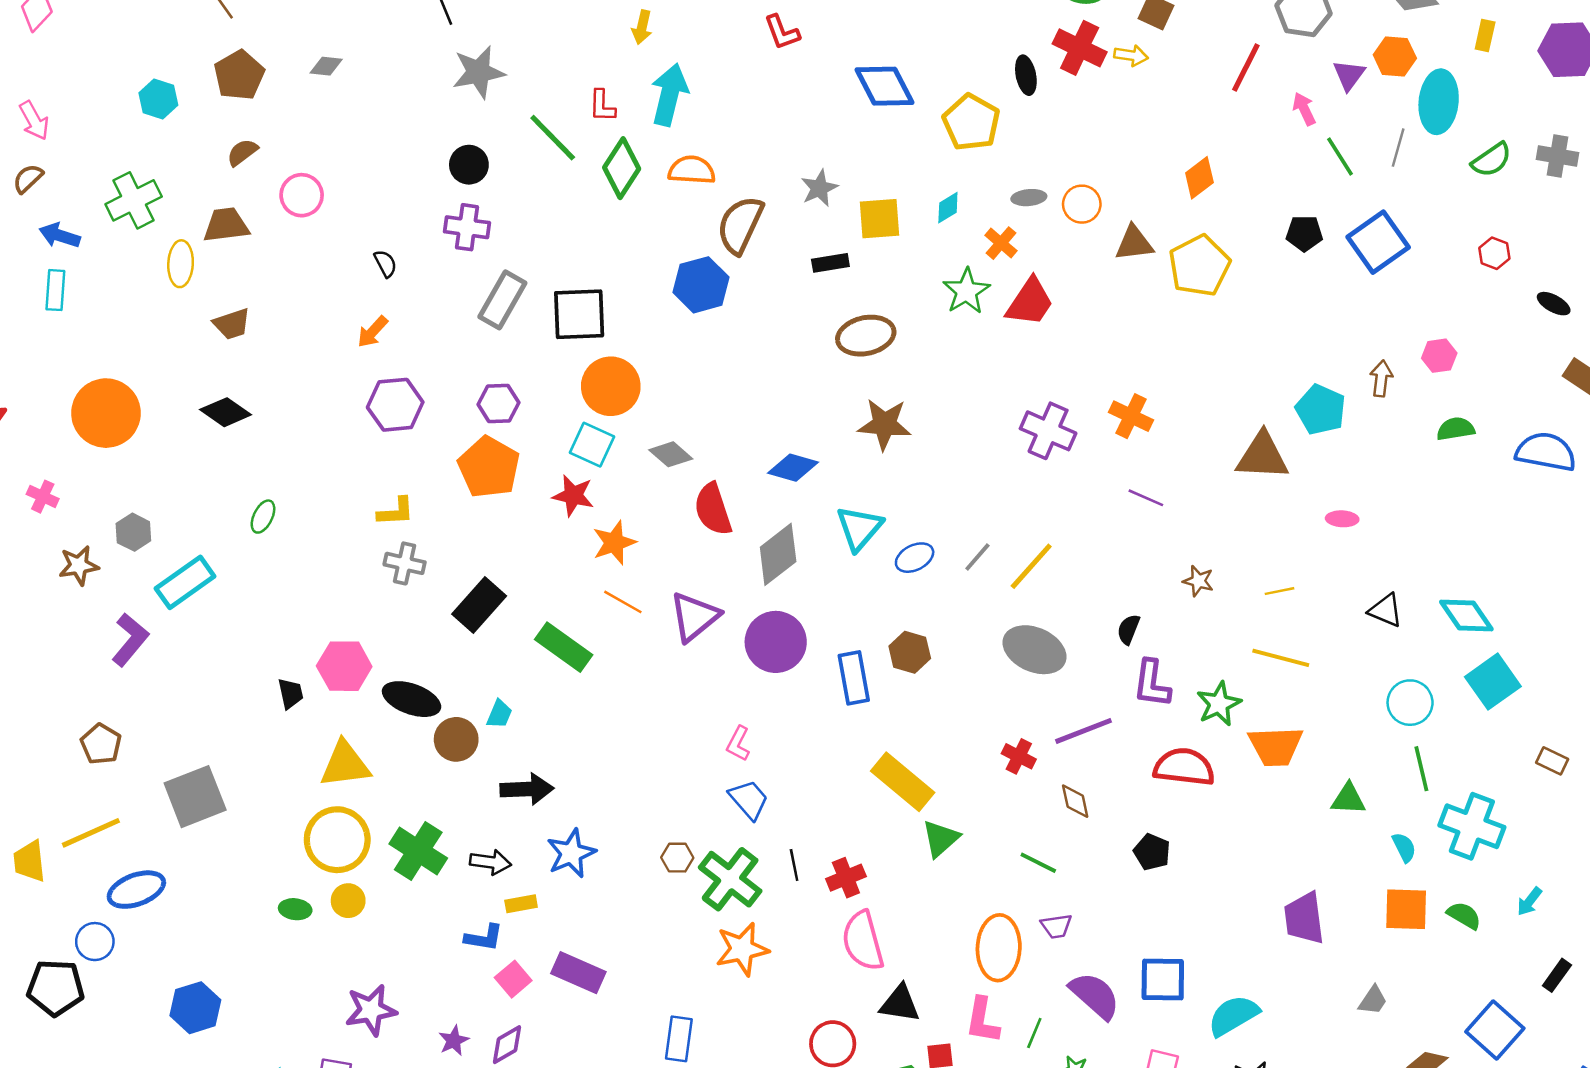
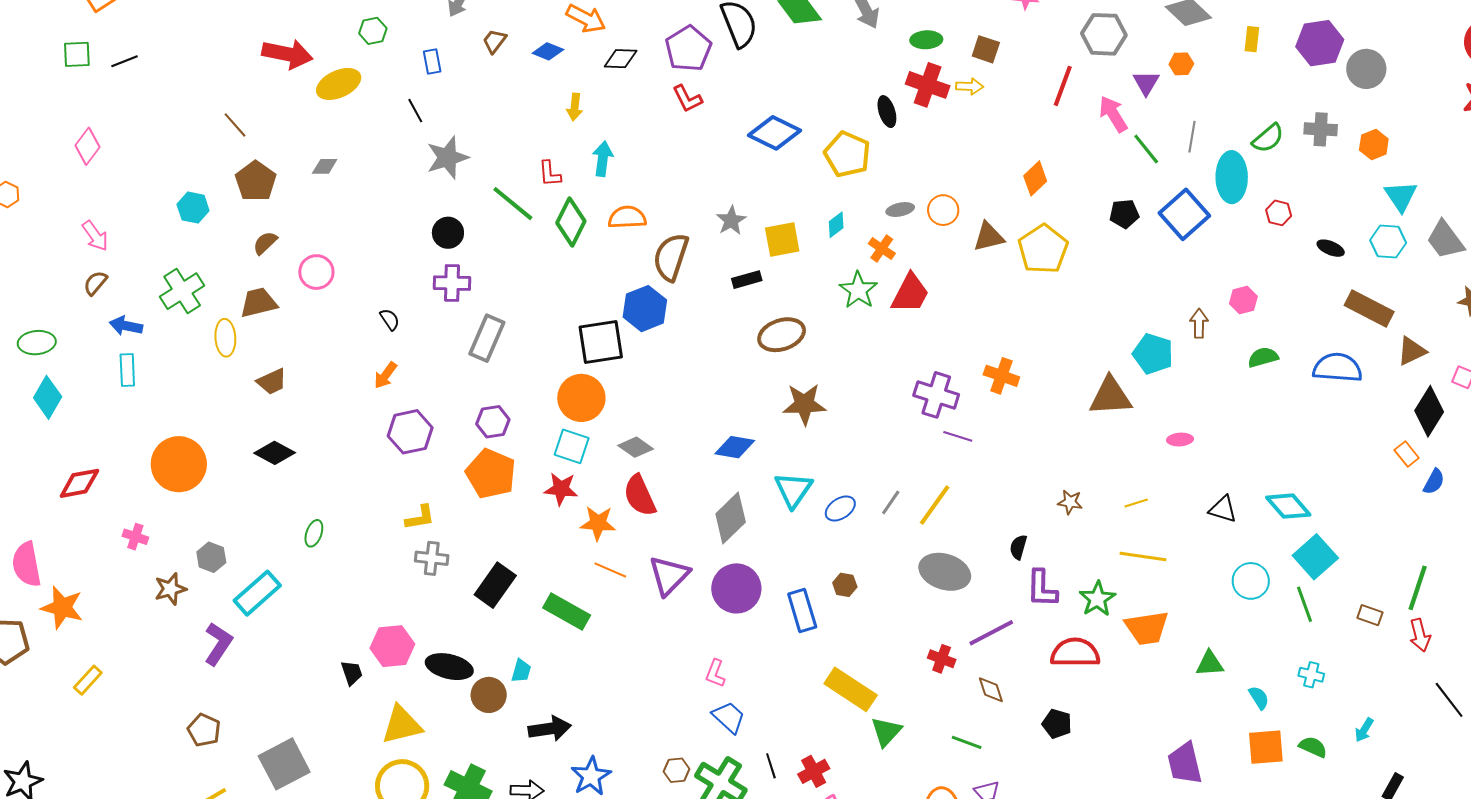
orange hexagon: (1395, 57) -> (1181, 64), size x0.7
blue diamond: (885, 86) -> (774, 133), turned -30
cyan arrow: (669, 95) -> (603, 159), size x0.7
cyan ellipse: (1439, 102) -> (1232, 177), moved
pink arrow: (1304, 109) -> (1113, 114), size x1.4
black square: (579, 314) -> (601, 342), moved
purple line: (1146, 498) -> (958, 436), moved
red semicircle: (713, 509) -> (640, 496), moved
orange star: (614, 543) -> (598, 523), turned 30
brown hexagon: (910, 652) -> (845, 585), size x0.7
green line: (1421, 769) -> (1304, 604), moved
cyan cross: (1472, 826) -> (1311, 675), size x0.5

